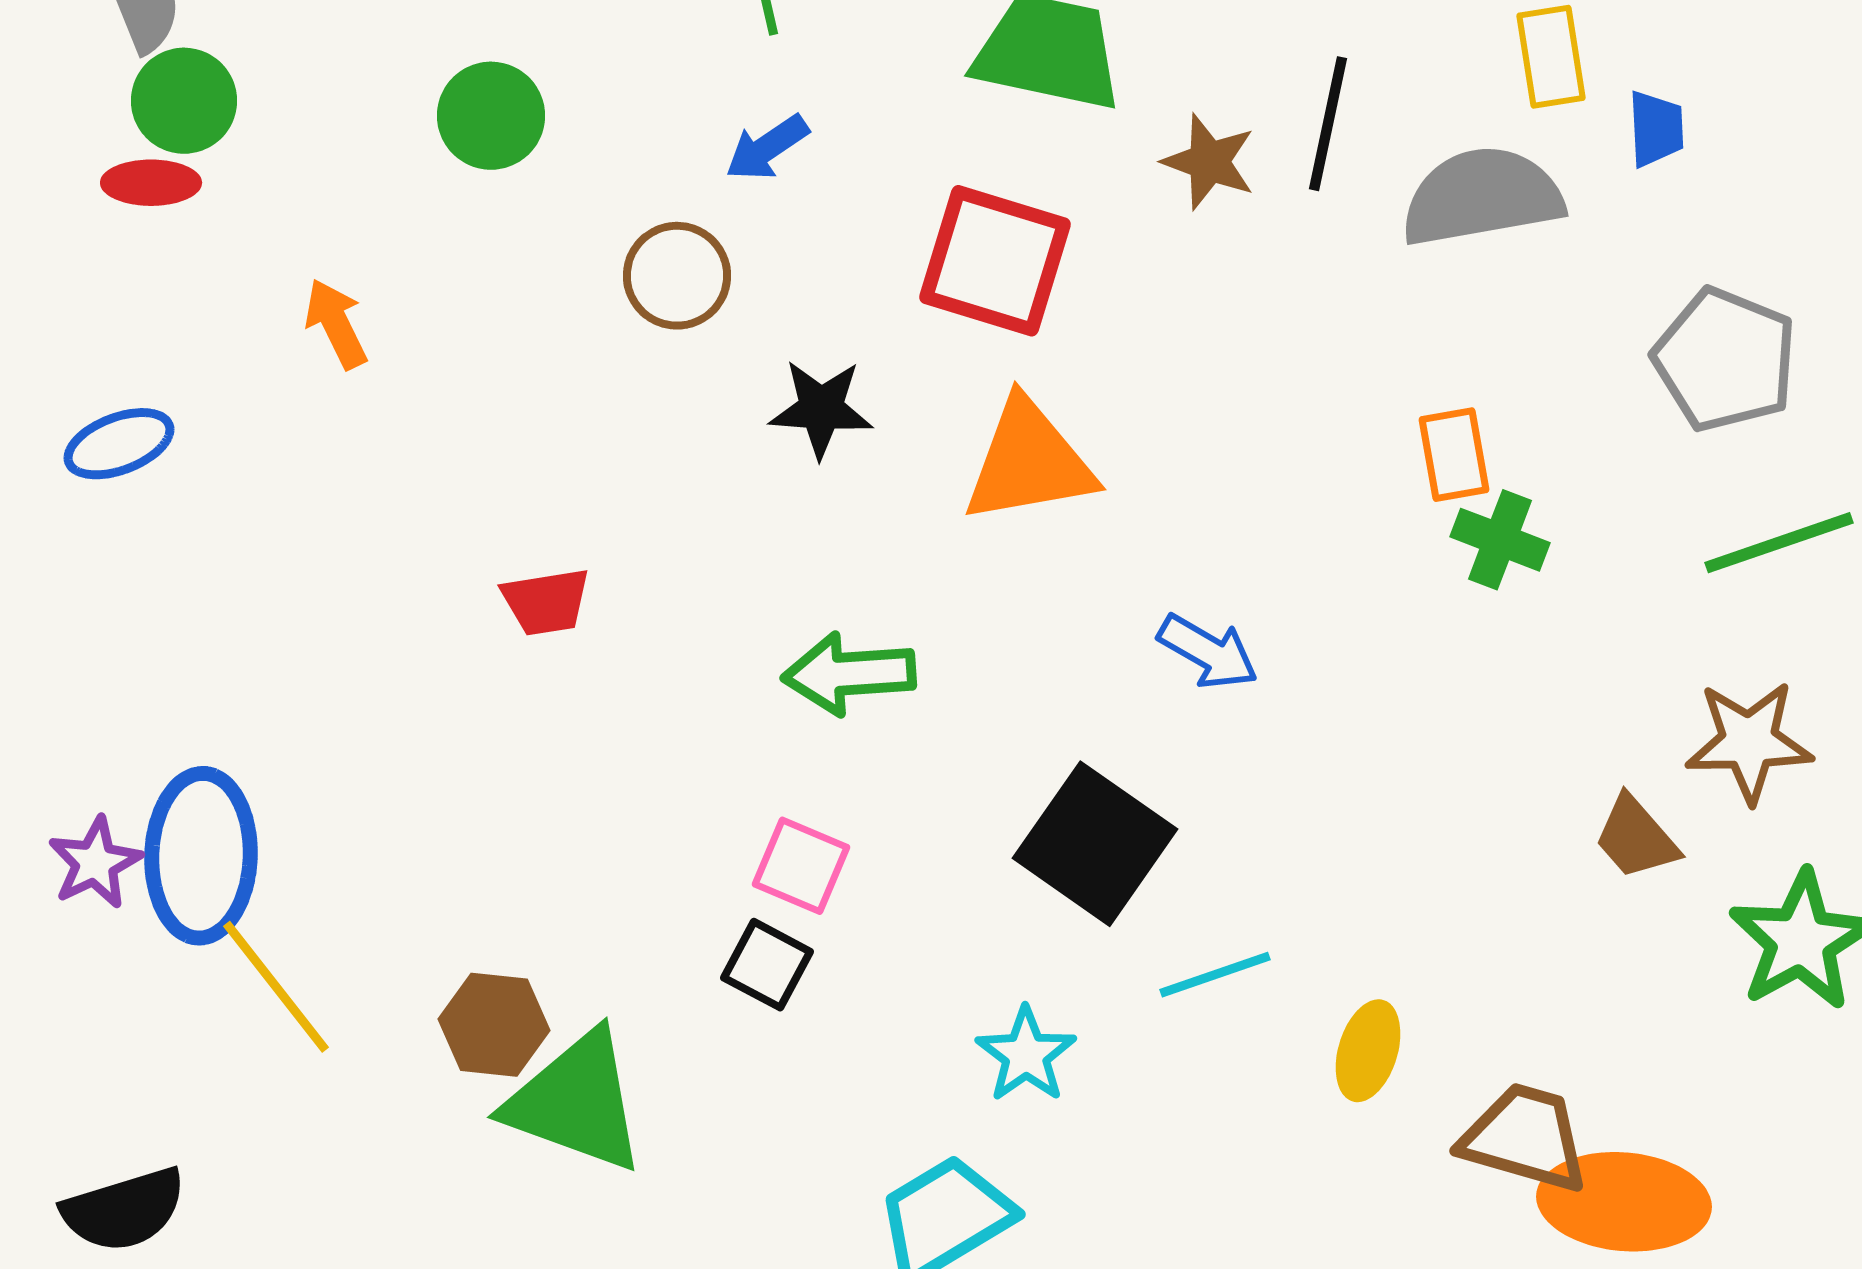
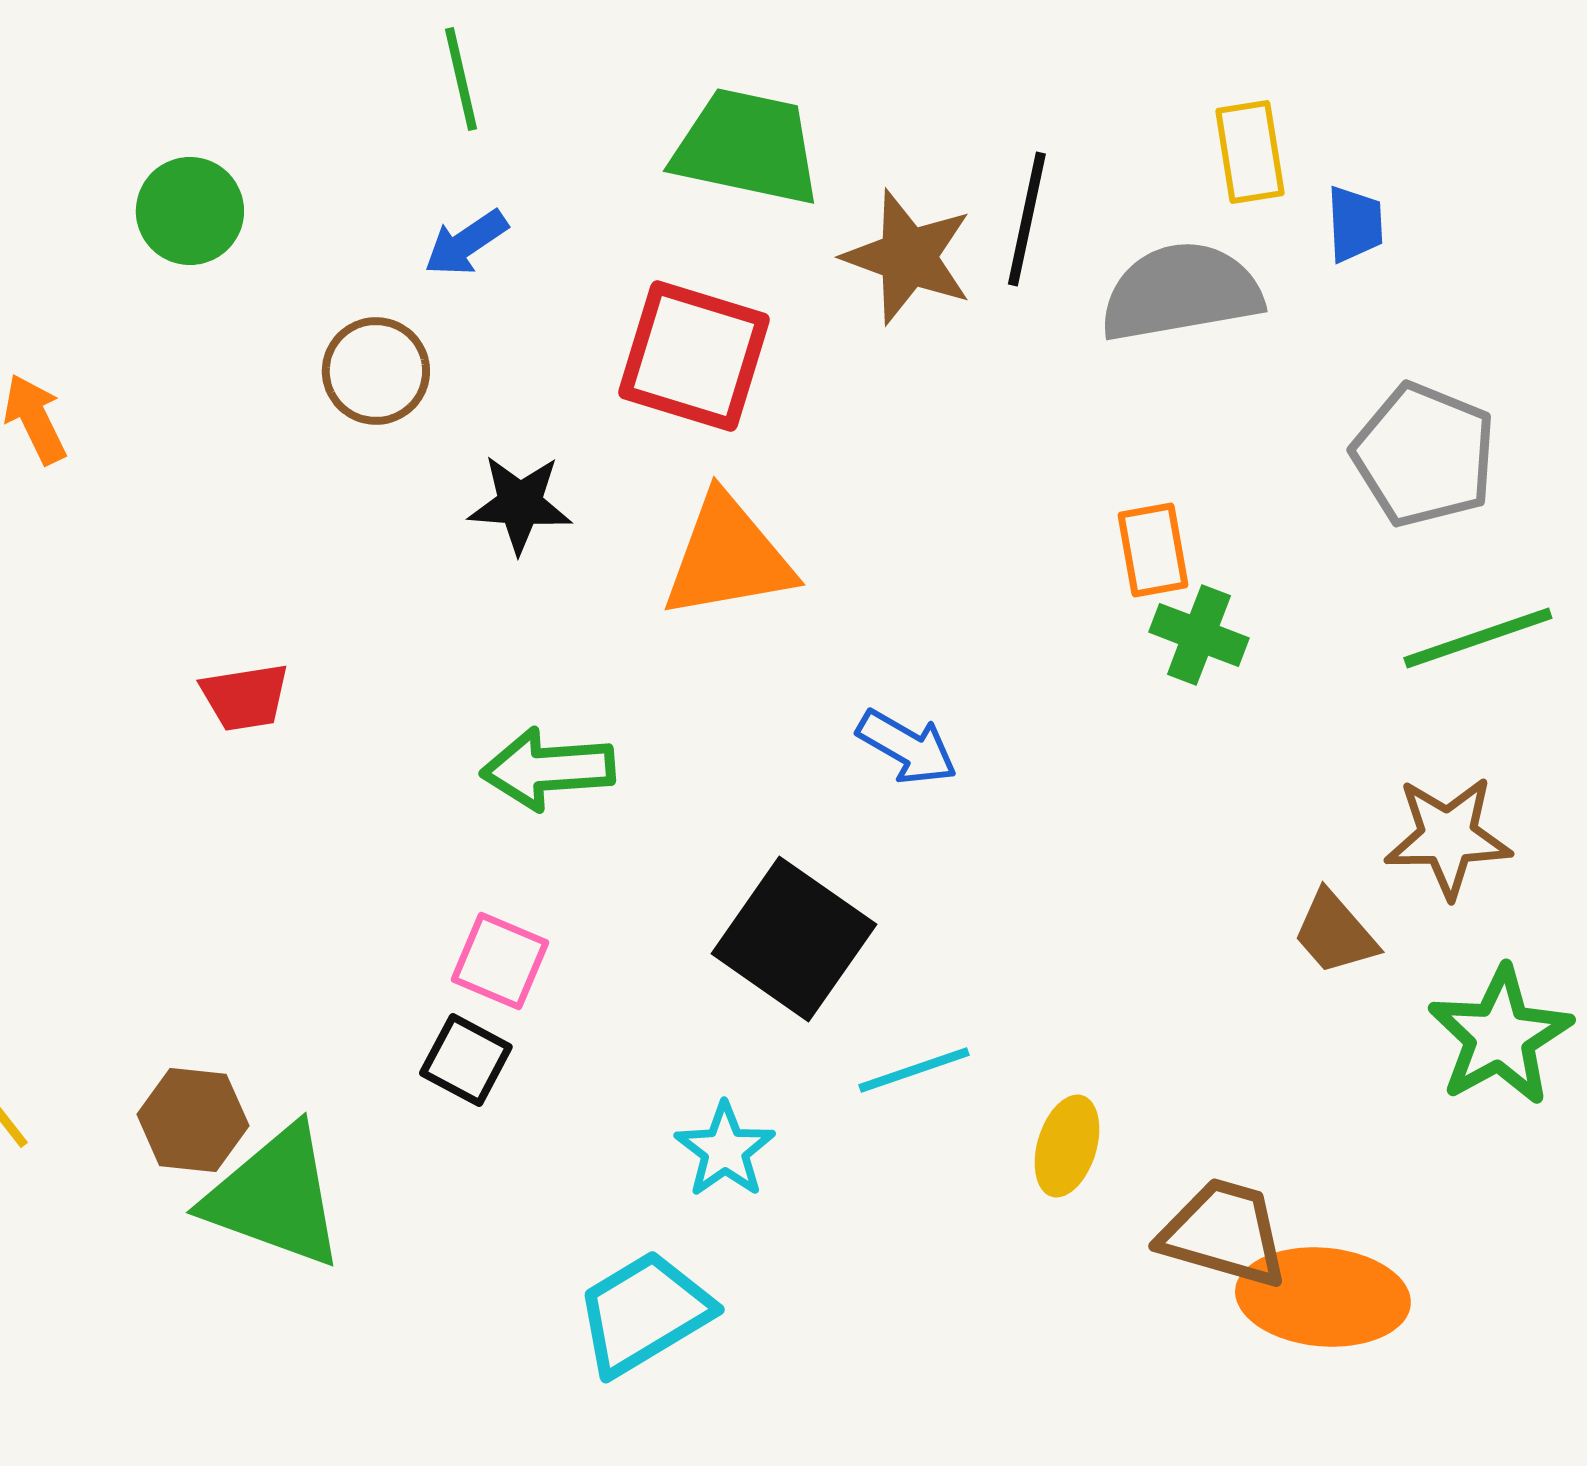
brown star: (1209, 162) -> (908, 257), size x1.4

